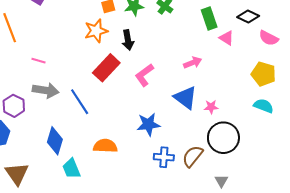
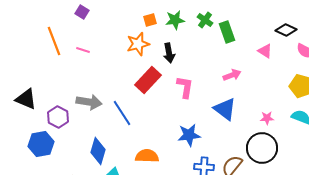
green rectangle: (209, 18) -> (227, 32), moved
pink line: (38, 61) -> (83, 50), moved
pink L-shape: (144, 75) -> (185, 87), turned 135
pink star: (211, 107) -> (267, 118), moved

